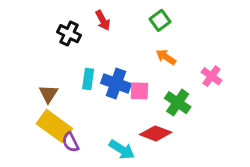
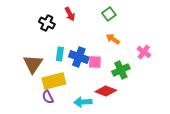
brown triangle: (48, 94) -> (33, 64), size x1.5
green cross: (178, 103) -> (121, 70), turned 30
yellow rectangle: (54, 126) -> (54, 81), moved, turned -50
cyan arrow: (122, 150) -> (83, 102), turned 144

